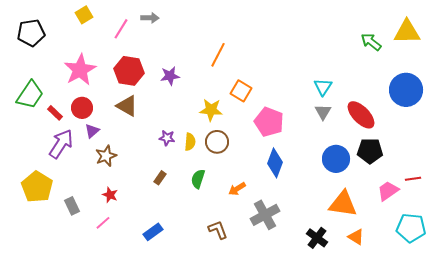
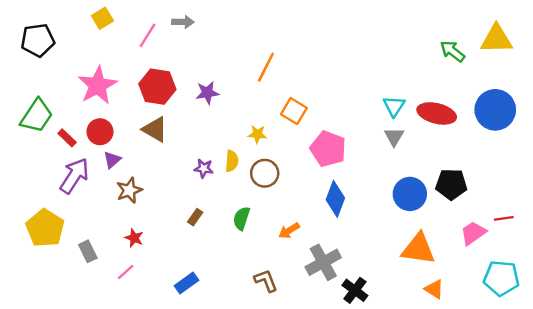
yellow star: (211, 110) -> (257, 134), size x0.7
red ellipse: (361, 115) -> (437, 113), moved, turned -32
yellow semicircle: (190, 142) -> (232, 161), moved
black cross: (317, 238) -> (355, 290), moved

